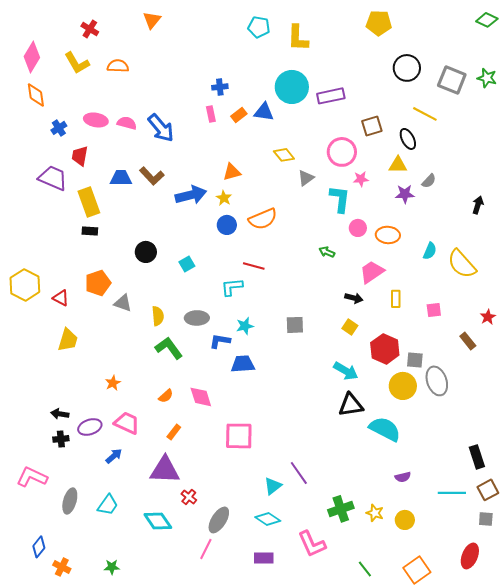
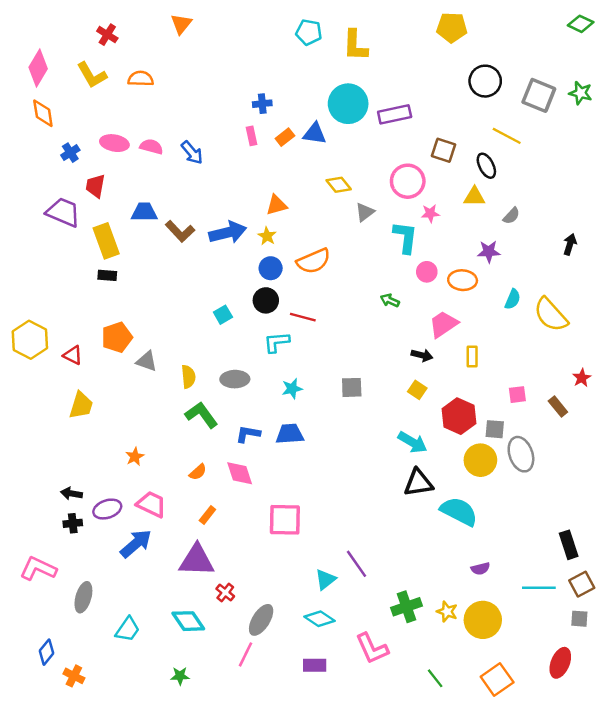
brown square: (372, 126) -> (443, 150), turned 35
blue arrow: (161, 128) -> (192, 153), size x0.7
brown L-shape: (152, 176) -> (180, 231), moved
purple star: (405, 194) -> (489, 252), moved
black circle: (146, 252) -> (266, 300), moved
pink square: (434, 310) -> (517, 395), moved
blue L-shape: (220, 341) -> (248, 434), moved
blue arrow: (114, 456) -> (136, 544), size x1.6
cyan trapezoid: (108, 505) -> (128, 629), moved
yellow circle: (405, 520) -> (483, 620), size x1.6
green star: (112, 567) -> (180, 676), moved

